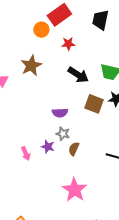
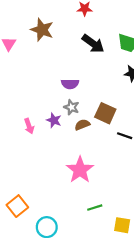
brown star: (31, 66) -> (42, 30), turned -30
brown square: (94, 104) -> (105, 113), moved
brown semicircle: (74, 149) -> (82, 125), turned 40

